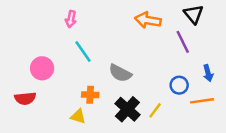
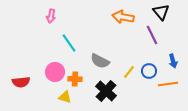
pink arrow: (71, 19) -> (51, 16), moved
pink circle: (42, 68) -> (55, 72), moved
yellow line: (155, 110) -> (129, 72), moved

